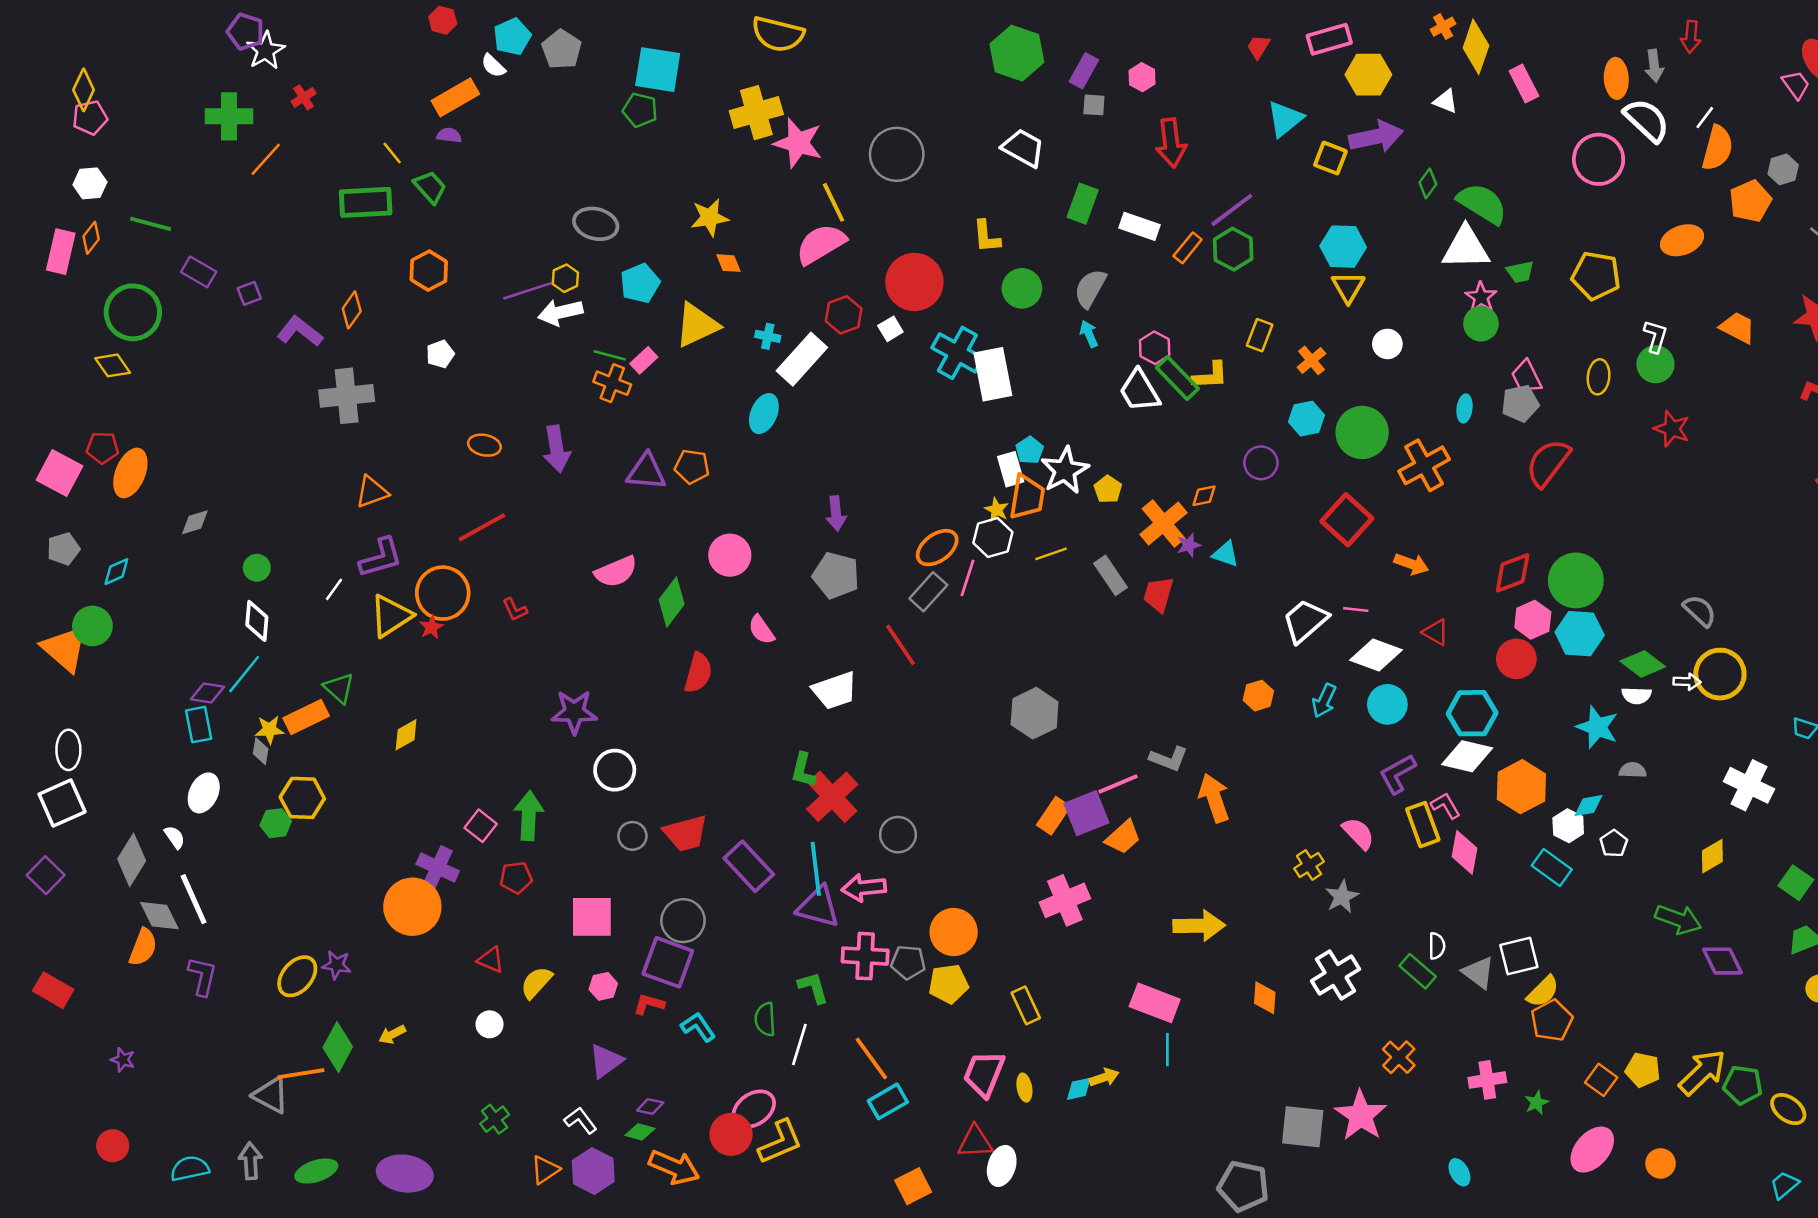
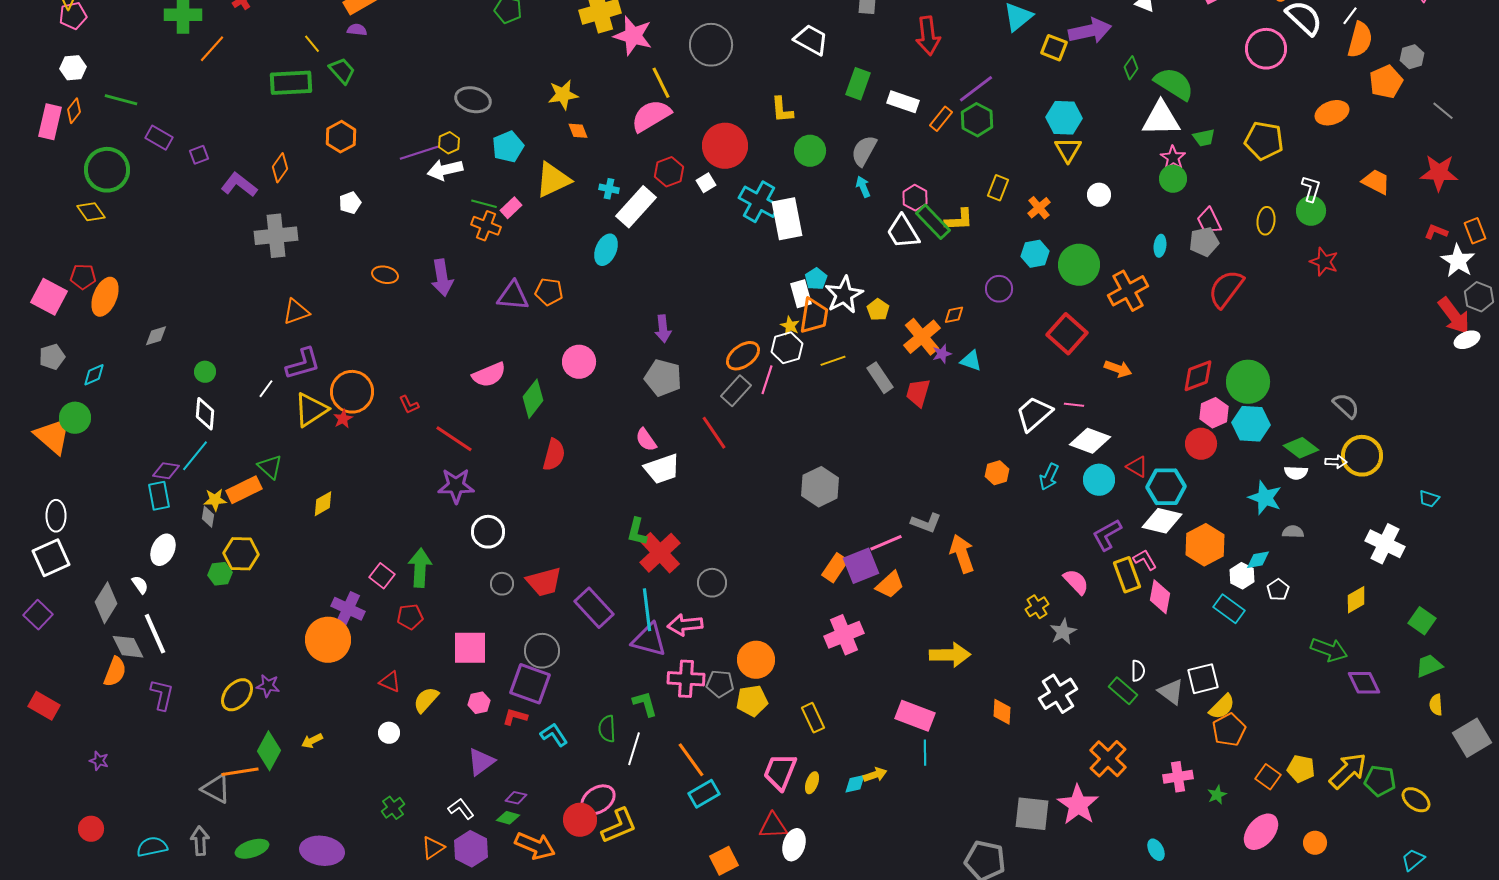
red line: (482, 527) -> (454, 439), moved, turned 63
pink semicircle: (761, 630) -> (646, 440), moved
red triangle: (1435, 632) -> (1137, 467), moved
orange cross: (1399, 1057) -> (1108, 759), size x1.4
yellow ellipse: (1024, 1088) -> (812, 783), turned 30

